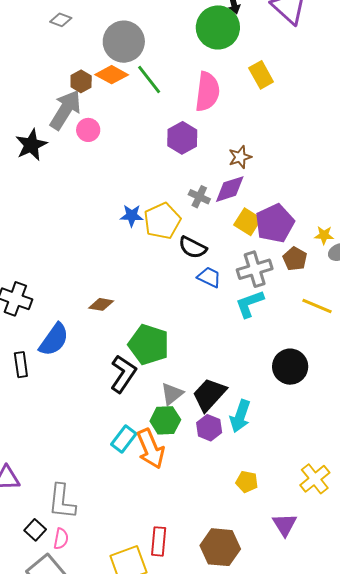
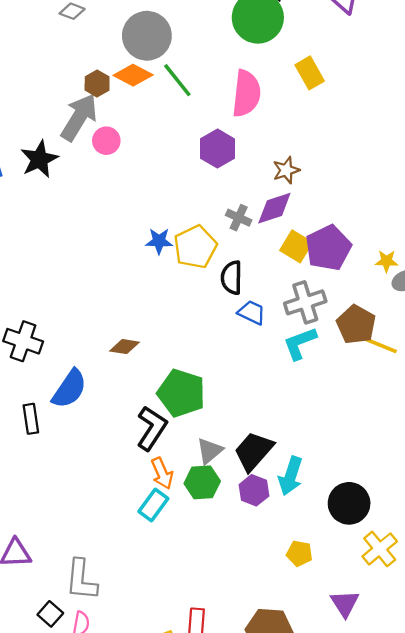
black semicircle: (193, 247) -> (232, 278), turned 64
brown pentagon: (295, 259) -> (356, 325), moved, size x1.4
black circle: (290, 367) -> (349, 503), moved
orange arrow: (151, 449) -> (162, 473), moved, size x0.7

